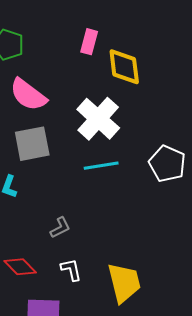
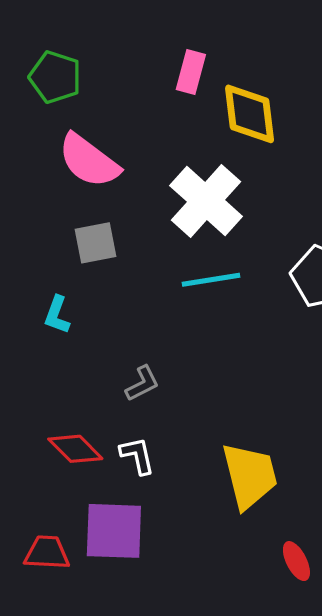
gray square: (32, 144) -> (95, 243), size x0.7
white L-shape: (71, 270) -> (137, 456), moved

